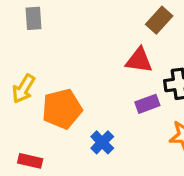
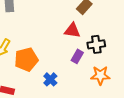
purple rectangle: (147, 104) -> (77, 56), turned -40

